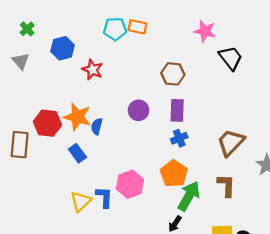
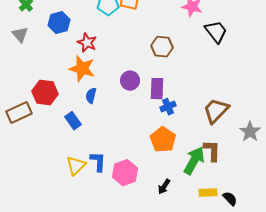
purple rectangle: (177, 110) -> (157, 89), moved
orange star: (77, 117) -> (82, 69), moved
brown rectangle: (20, 145) -> (19, 113), turned 60
pink hexagon: (130, 184) -> (125, 173), moved
green arrow: (189, 196) -> (194, 161), moved

